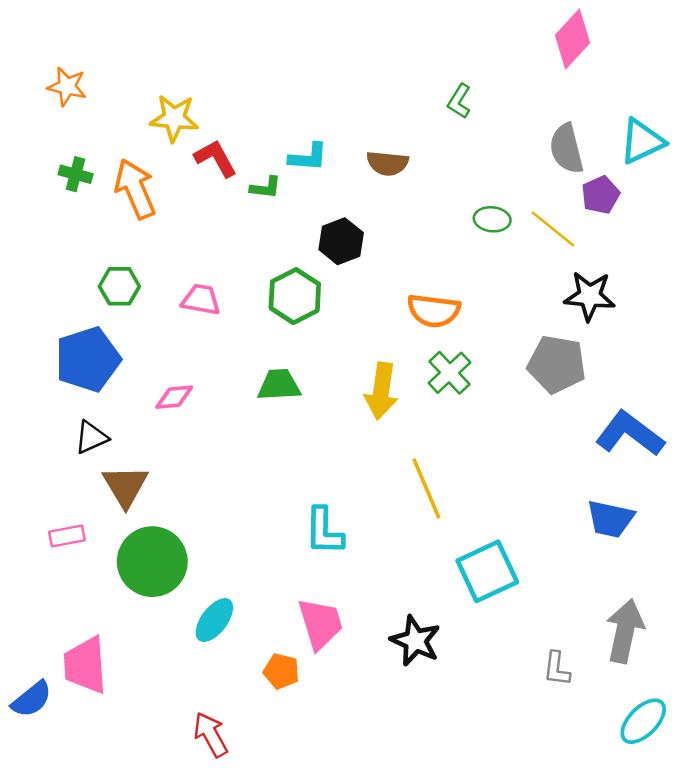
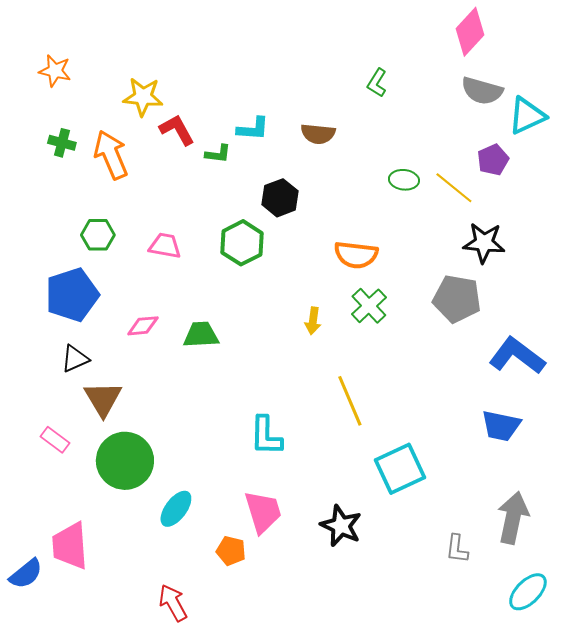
gray semicircle: (566, 149) -> (482, 91), moved, turned -60
green trapezoid: (279, 385) -> (201, 335), moved
yellow arrow: (381, 391) -> (313, 321), size x0.6
pink rectangle: (67, 536) -> (55, 440), turned 48

